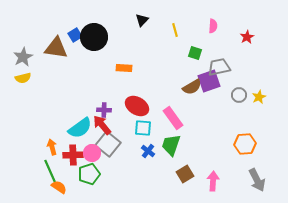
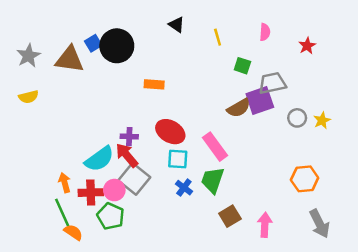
black triangle: (142, 20) -> (177, 25), turned -40
gray star: (23, 57) -> (29, 56), moved
green pentagon: (89, 174) -> (111, 216), turned -30

